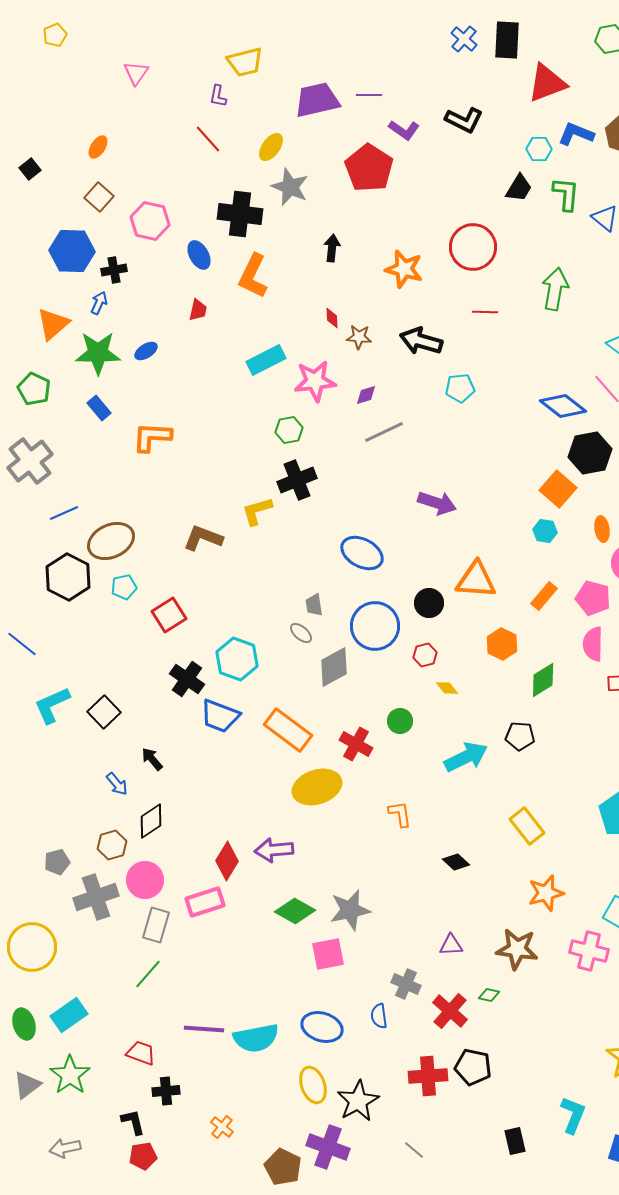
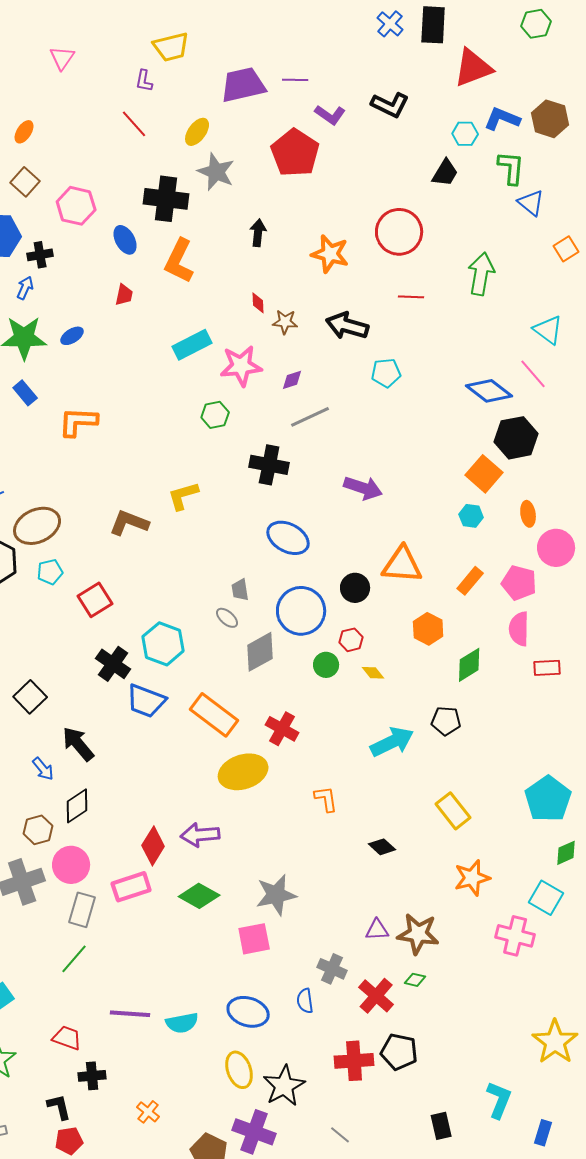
green L-shape: (566, 194) -> (511, 168), moved
black cross: (297, 480) -> (269, 465), moved, turned 33
green circle: (400, 721) -> (326, 665), moved
black arrow: (152, 759) -> (78, 744), size x1.5
green diamond: (295, 911) -> (199, 896), moved
brown star: (517, 949) -> (418, 934), moved
cyan semicircle: (256, 1038) -> (182, 1023), size x0.7

